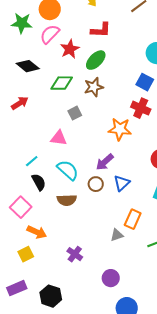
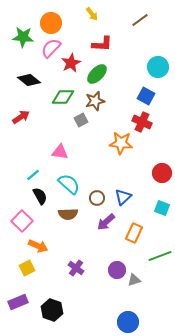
gray square: (75, 113) -> (81, 120), moved
purple arrow: (105, 162) -> (106, 222), moved
gray triangle: (117, 235) -> (134, 280), moved
purple circle: (111, 278) -> (117, 270), moved

